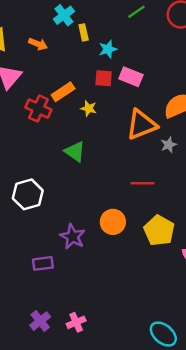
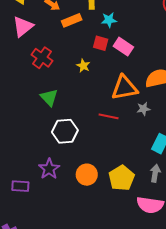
orange rectangle: (63, 92) -> (72, 20), moved
green triangle: (75, 152) -> (49, 98), moved
red line: (143, 183) -> (109, 116), moved
white hexagon: (28, 194) -> (65, 131), moved
orange circle: (113, 222) -> (87, 175), moved

